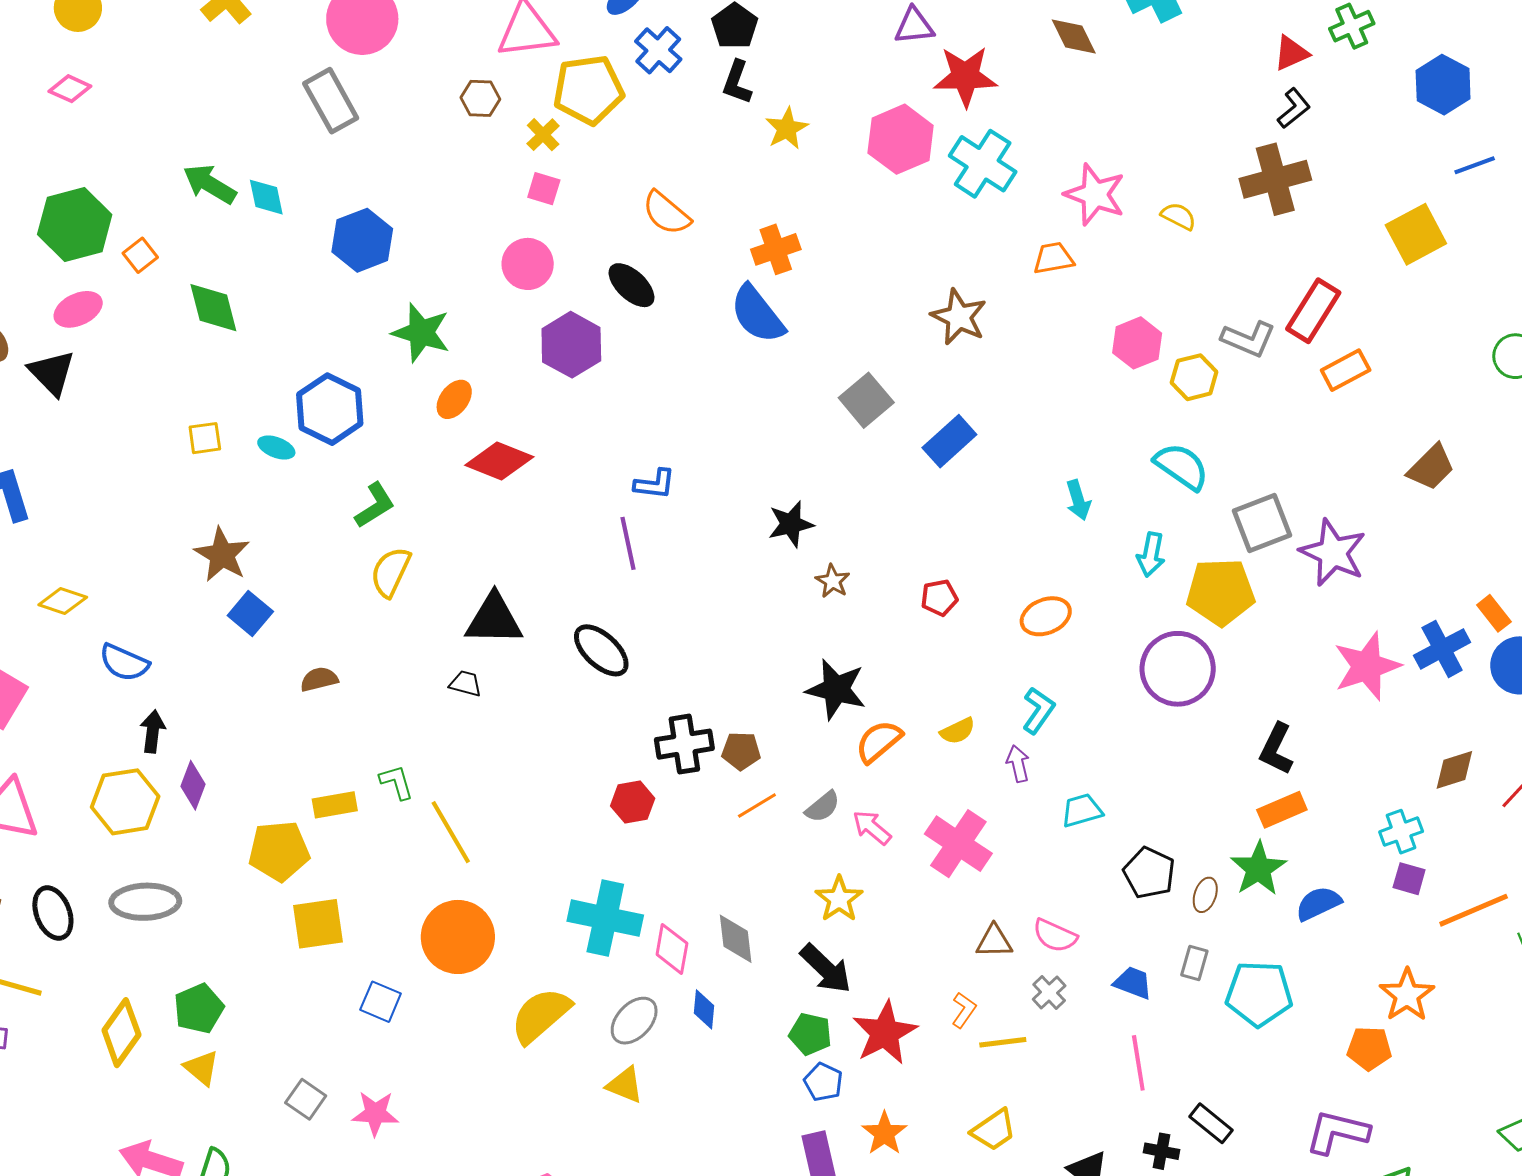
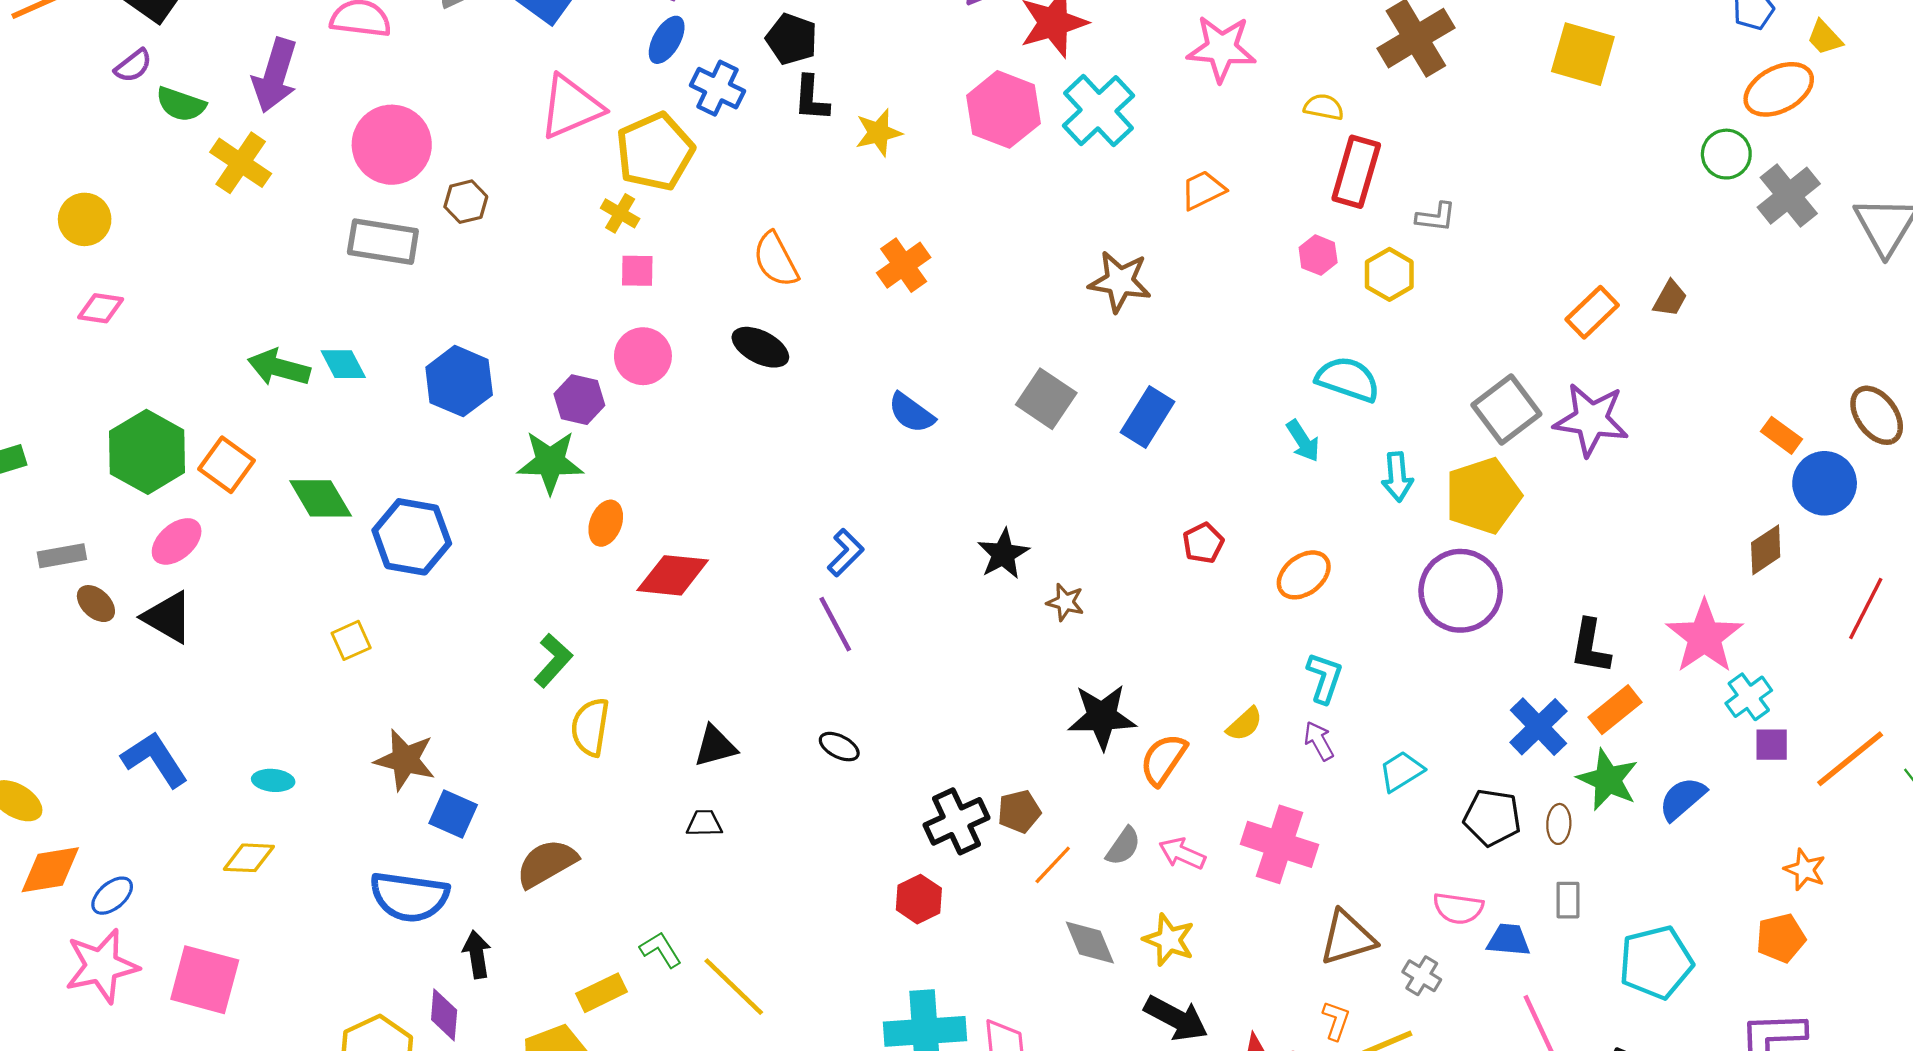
brown hexagon: (480, 98) -> (466, 202), moved
gray rectangle: (331, 101) -> (383, 242), turned -36
yellow star: (787, 129) -> (879, 133), turned 30
cyan cross: (983, 164) -> (1099, 111), turned 30
pink star: (1095, 194) -> (1222, 49), moved
orange semicircle: (666, 213) -> (776, 260), turned 38
yellow square: (1416, 234) -> (1583, 54), turned -30
orange square: (140, 255) -> (227, 465), size x1.4
red rectangle: (1313, 311) -> (1356, 172), moved
blue semicircle: (757, 314) -> (911, 413), moved, size x0.7
gray L-shape: (1248, 339) -> (1436, 217), size x0.7
pink hexagon: (1137, 343) -> (1318, 255), size x0.7
purple hexagon: (571, 345) -> (579, 400), moved, size x0.7
orange rectangle: (1346, 370) -> (1592, 312), moved
blue hexagon: (330, 409) -> (412, 537), moved
cyan ellipse: (276, 447) -> (273, 780), moved
cyan semicircle: (1182, 466) -> (1348, 379), moved
brown trapezoid: (1431, 467) -> (1670, 298), size x0.7
blue L-shape: (655, 484) -> (846, 553), turned -36
red pentagon: (939, 598) -> (1203, 543), moved
black triangle: (494, 619) -> (715, 746), size x0.7
blue cross: (1442, 649) -> (1539, 727), moved
black ellipse: (601, 650) -> (839, 747), size x0.6
blue semicircle: (124, 663) -> (409, 897), moved, size x1.4
pink star: (1367, 666) -> (1704, 637), moved
brown semicircle: (319, 679) -> (547, 863), size x1.5
black arrow: (153, 731) -> (477, 954), moved
brown diamond: (1454, 770) -> (1766, 550), moved
pink semicircle: (1055, 936) -> (1458, 908), moved
gray diamond: (736, 939) -> (1090, 942), moved
brown triangle: (994, 941) -> (1347, 938), size x1.4
cyan pentagon: (1259, 994) -> (1656, 962), moved
orange star: (1407, 995) -> (1805, 870), size x0.7

